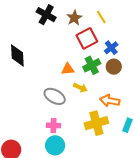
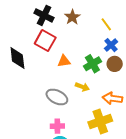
yellow line: (101, 17) -> (106, 24), moved
red square: (87, 38) -> (45, 41), moved, turned -30
orange triangle: (68, 69) -> (64, 61), moved

